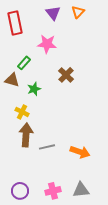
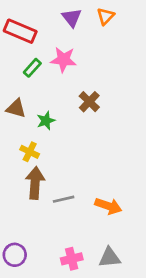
red rectangle: (15, 23) -> (20, 31), turned -55
green rectangle: (24, 63) -> (32, 68), moved
purple circle: (20, 191) -> (15, 255), moved

